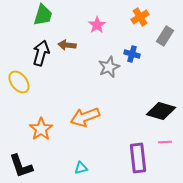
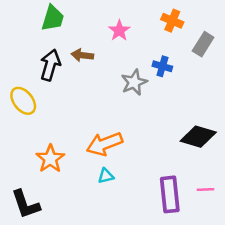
orange cross: (140, 17) -> (172, 21), turned -36
pink line: (165, 142) -> (206, 190), moved
cyan triangle: (81, 168) -> (106, 176), moved

